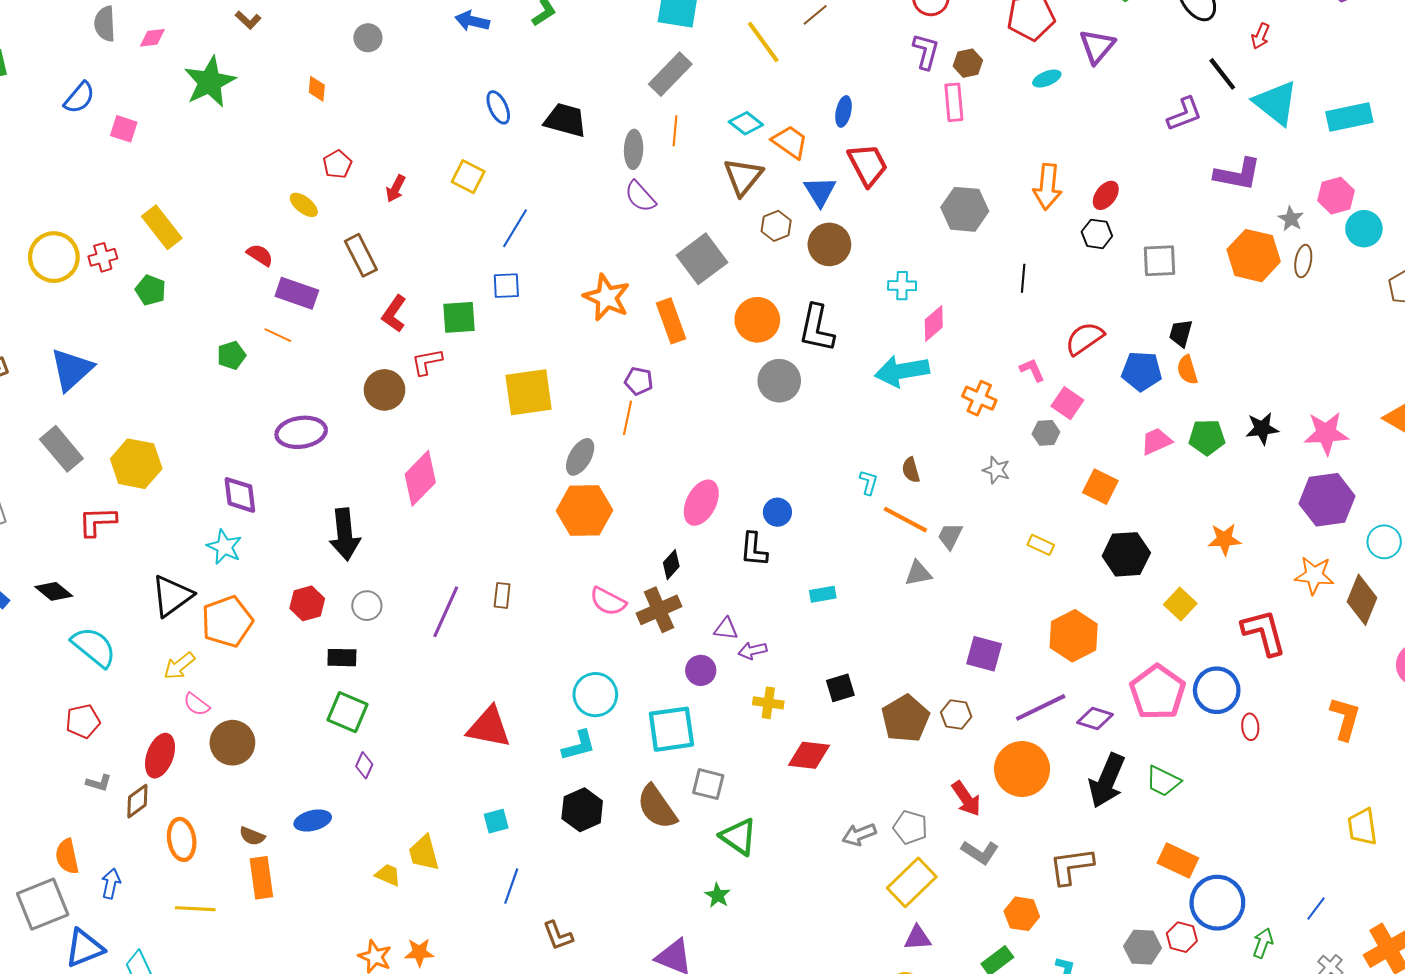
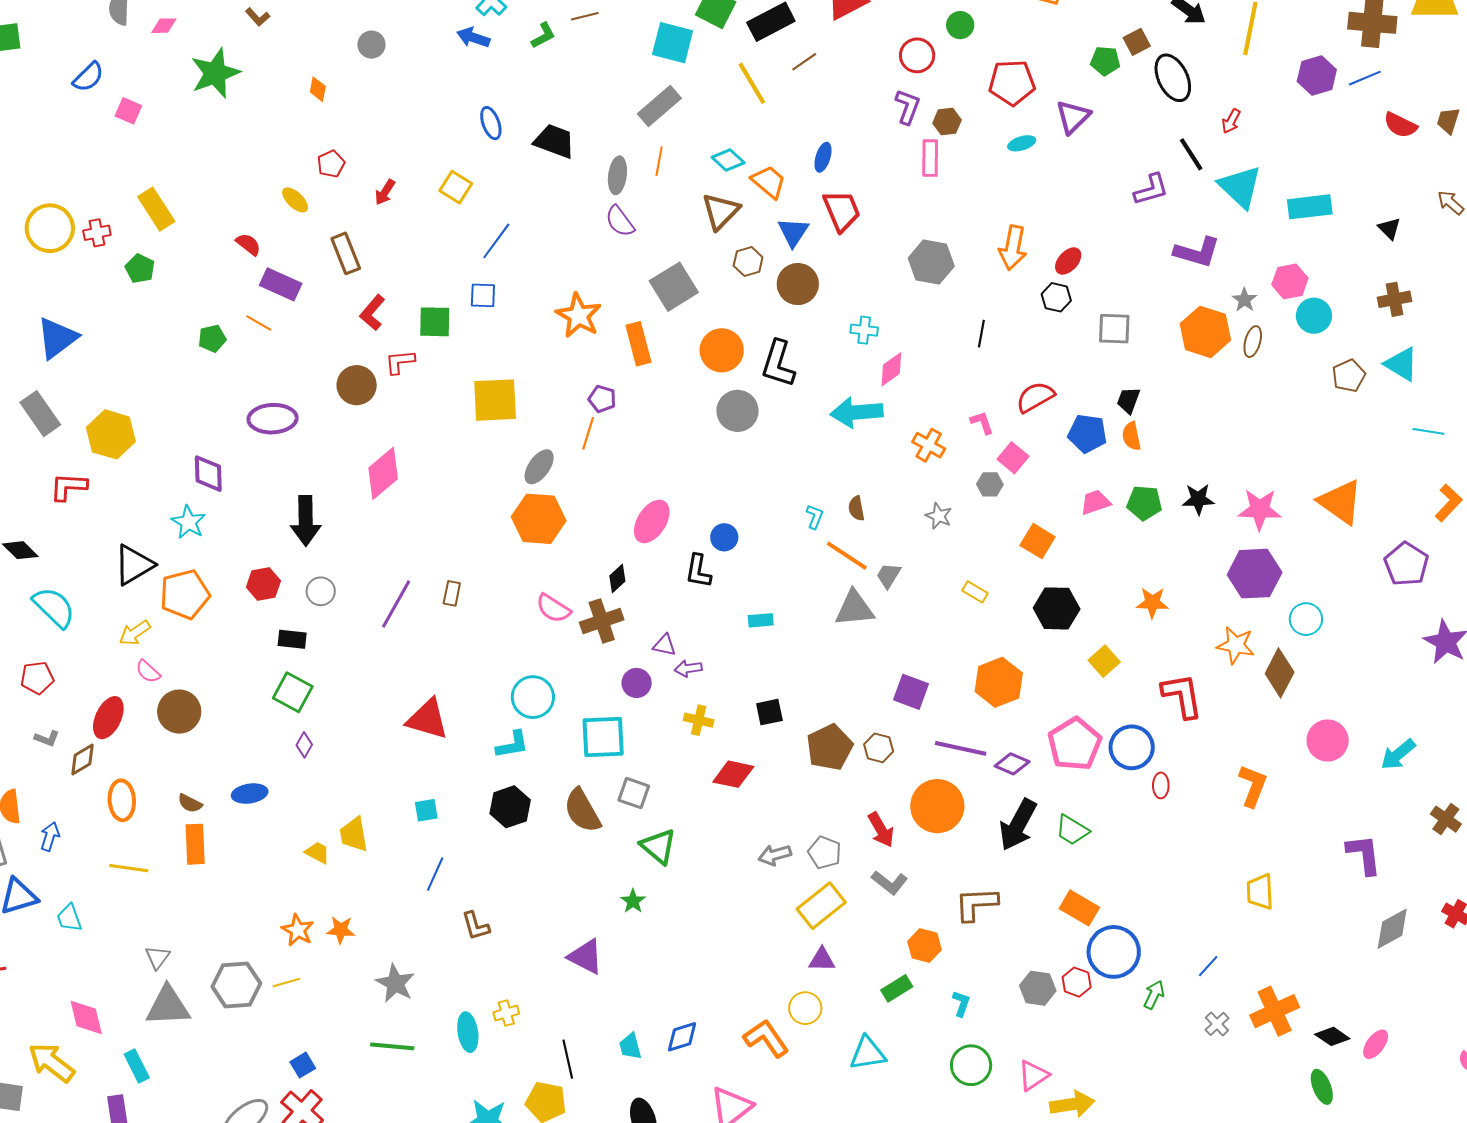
gray triangle: (918, 573) -> (854, 608), size x1.5
purple line: (1041, 707) -> (961, 748), turned 33

